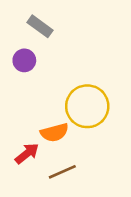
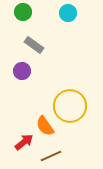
orange semicircle: (54, 132) -> (45, 126), turned 70

